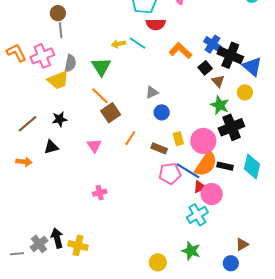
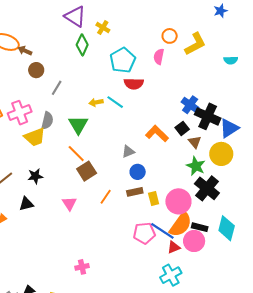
gray line: (61, 30) -> (57, 88), moved, turned 35
orange L-shape: (180, 51) -> (157, 134), moved
blue triangle: (252, 67) -> (229, 128), turned 45
yellow circle: (245, 92) -> (221, 154), size x1.5
black cross: (231, 127) -> (207, 188), turned -30
brown rectangle: (159, 148) -> (135, 192), moved, turned -35
pink cross: (100, 193) -> (82, 267), moved
pink circle: (212, 194) -> (194, 241), moved

